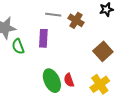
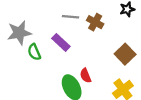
purple rectangle: (43, 38) -> (61, 42), turned -48
red semicircle: (69, 80) -> (85, 76), moved

